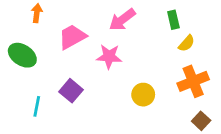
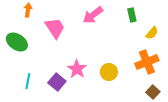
pink trapezoid: (72, 37) -> (55, 28), turned 85
yellow semicircle: (187, 43) -> (152, 33), moved
pink star: (109, 56) -> (77, 69), moved, turned 30
purple square: (71, 91) -> (57, 82), moved

